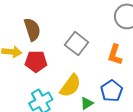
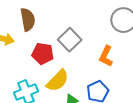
red pentagon: (36, 61) -> (43, 54), moved

